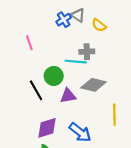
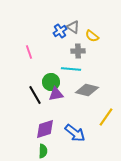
gray cross: (87, 52) -> (78, 51), moved
purple triangle: (68, 96) -> (56, 94), moved
yellow line: (114, 115) -> (106, 117), turned 36

